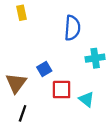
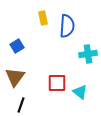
yellow rectangle: (21, 13) -> (43, 18), moved
blue square: (44, 69) -> (17, 46), moved

